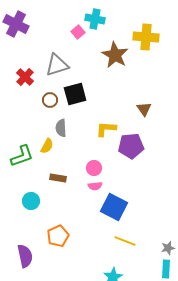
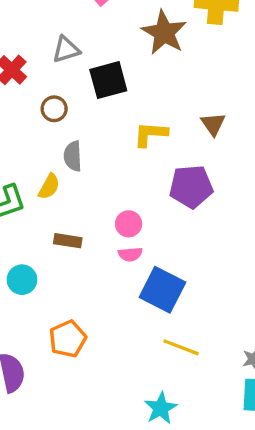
gray triangle: (57, 65) -> (66, 50), size x0.7
black square: (75, 94) -> (108, 80), moved
yellow L-shape: (106, 129) -> (151, 134), moved

